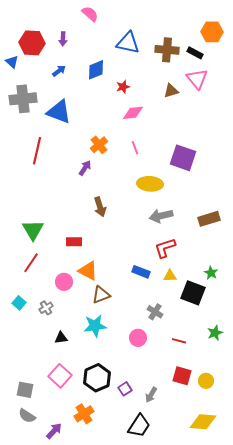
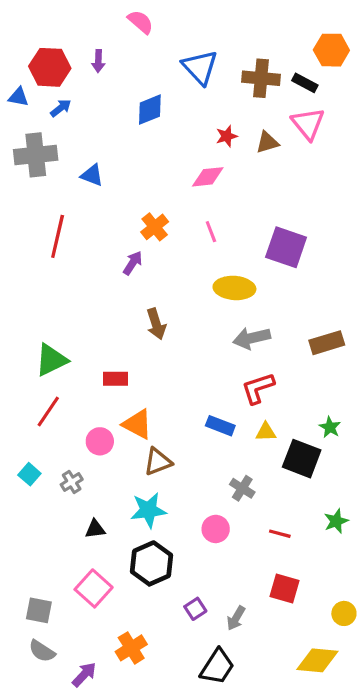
blue triangle: (128, 43) -> (200, 67), turned 35
blue triangle: (12, 62) -> (18, 97), turned -32
blue arrow: (59, 71) -> (61, 108), moved
red star: (123, 87) -> (227, 136), moved
blue triangle: (59, 112) -> (92, 175), size x0.6
green triangle: (33, 230) -> (51, 360), turned 35
black hexagon: (97, 378) -> (151, 563), moved
yellow circle: (206, 381) -> (344, 613), moved

